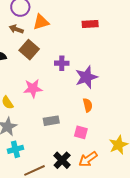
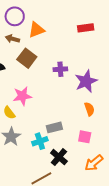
pink star: (33, 88) -> (22, 96), moved
cyan cross: (15, 149) -> (40, 141), moved
black cross: (62, 160) -> (59, 157), moved

